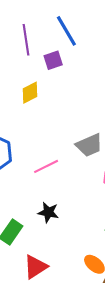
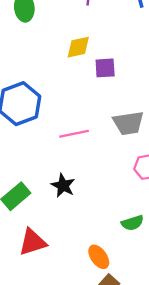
purple square: (53, 60) -> (105, 68), moved

